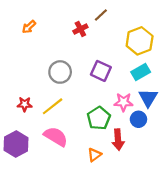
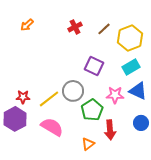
brown line: (101, 15) -> (104, 29), moved
gray circle: (60, 72) -> (73, 91), moved
blue triangle: (148, 98) -> (138, 91), turned -36
blue circle: (138, 119) -> (141, 123), moved
purple hexagon: (16, 144) -> (15, 119), moved

